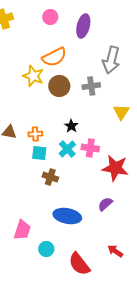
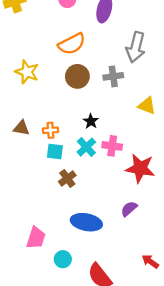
yellow star: (33, 76) -> (27, 72), moved
yellow triangle: (121, 112) -> (147, 106), turned -42
brown cross: (50, 177) -> (67, 178), turned 35
red arrow: (115, 251) -> (150, 261), moved

